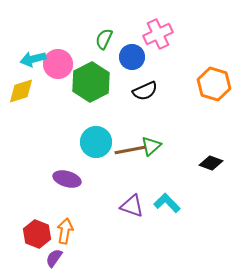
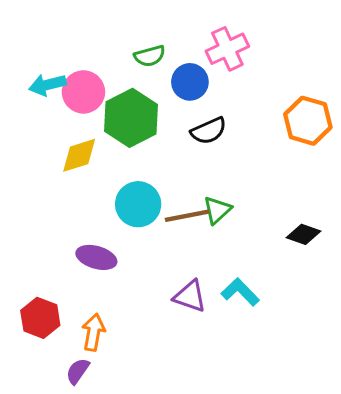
green semicircle: (104, 39) -> (150, 56), turned -130
yellow diamond: (21, 91) -> (79, 155), moved
red hexagon: (37, 234) -> (40, 318), moved

